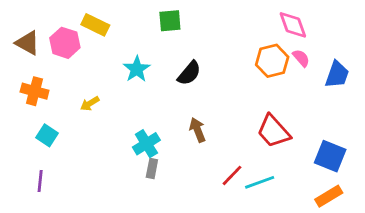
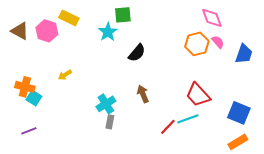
cyan star: (137, 69) -> (108, 32), moved
orange cross: (35, 91) -> (25, 87), moved
purple line: (40, 181) -> (29, 131), turned 63
cyan line: (260, 182) -> (188, 119), moved

